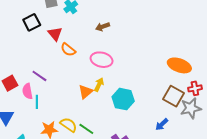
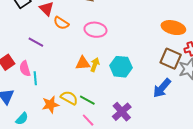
purple line: (39, 76) -> (36, 42), moved
yellow arrow: (99, 85) -> (95, 65), moved
orange triangle: (86, 92) -> (83, 63), turned 42
blue arrow: (162, 124) -> (162, 88), size x1.5

